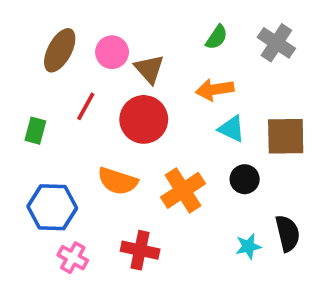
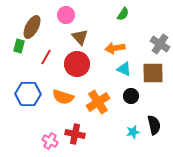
green semicircle: (217, 37) -> (123, 14), moved
gray cross: (276, 43) -> (160, 44), moved
pink circle: (112, 52) -> (66, 15), moved
green rectangle: (35, 131) -> (19, 46), moved
blue hexagon: (52, 207) -> (28, 94), moved
pink cross: (73, 258) -> (50, 141), moved

